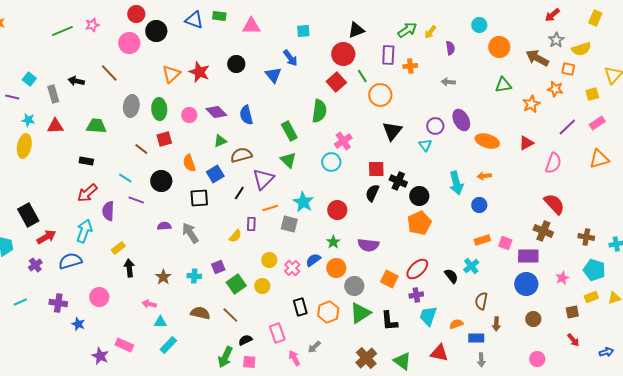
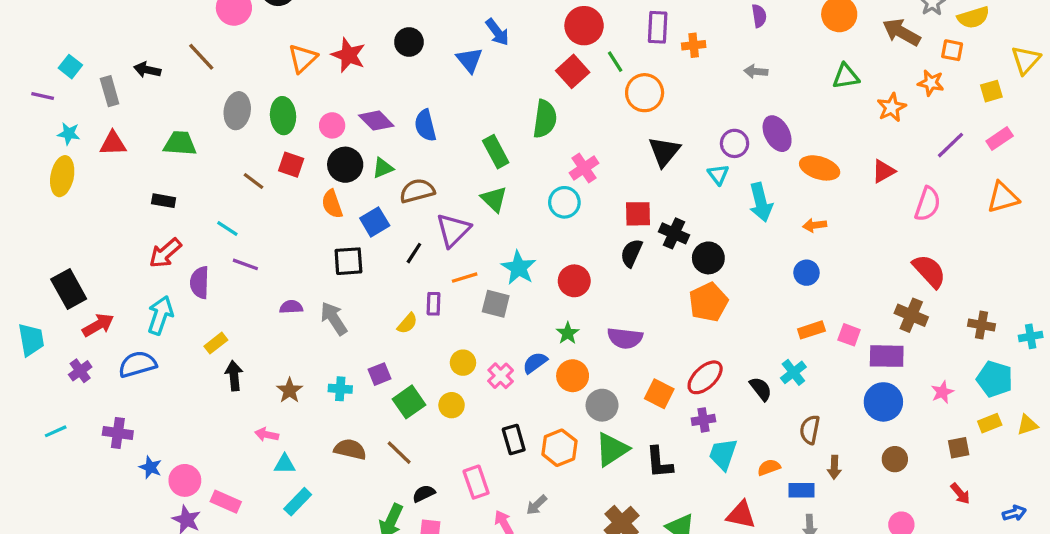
red square: (164, 139) -> (291, 165), turned 35
black circle: (161, 181) -> (345, 165), moved
cyan arrow: (456, 183) -> (761, 202), moved
pink circle: (99, 297) -> (185, 480), moved

